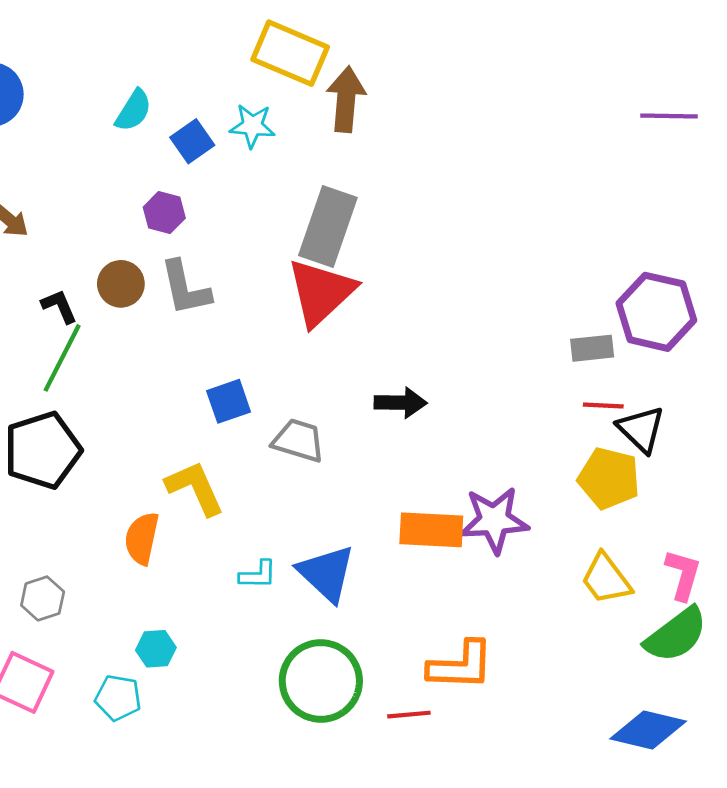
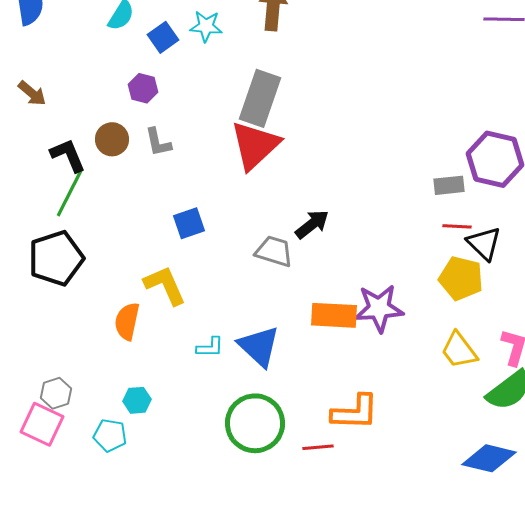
gray L-shape: (185, 288) -> (158, 142), size x0.7
black L-shape: (59, 306) -> (68, 155), size x1.4
black arrow: (401, 403) -> (312, 224), turned -39
gray trapezoid: (298, 440) -> (274, 251), moved
gray hexagon: (43, 598) -> (56, 393), moved

